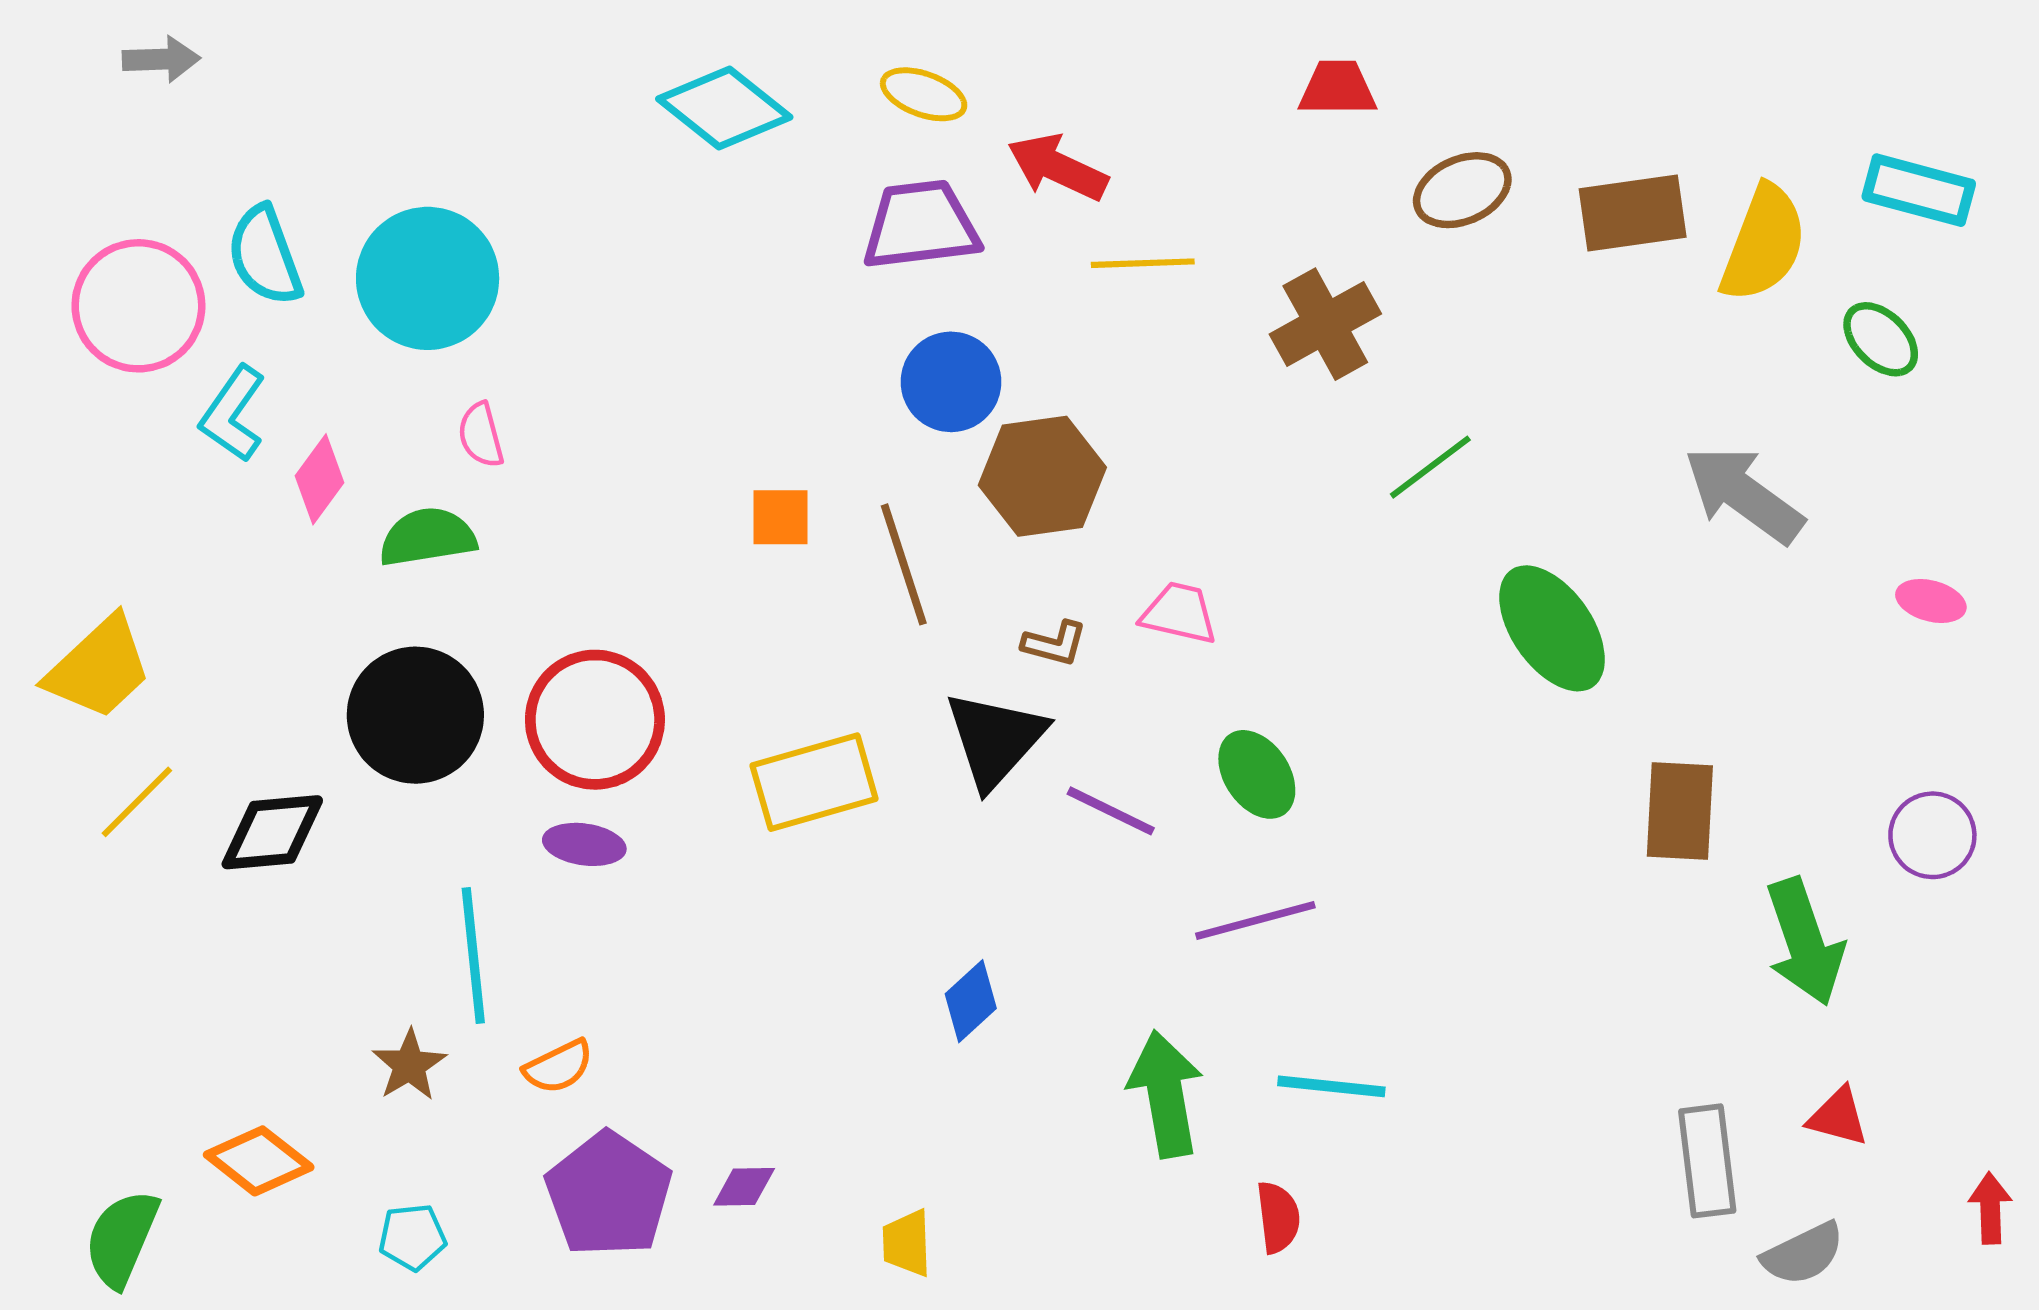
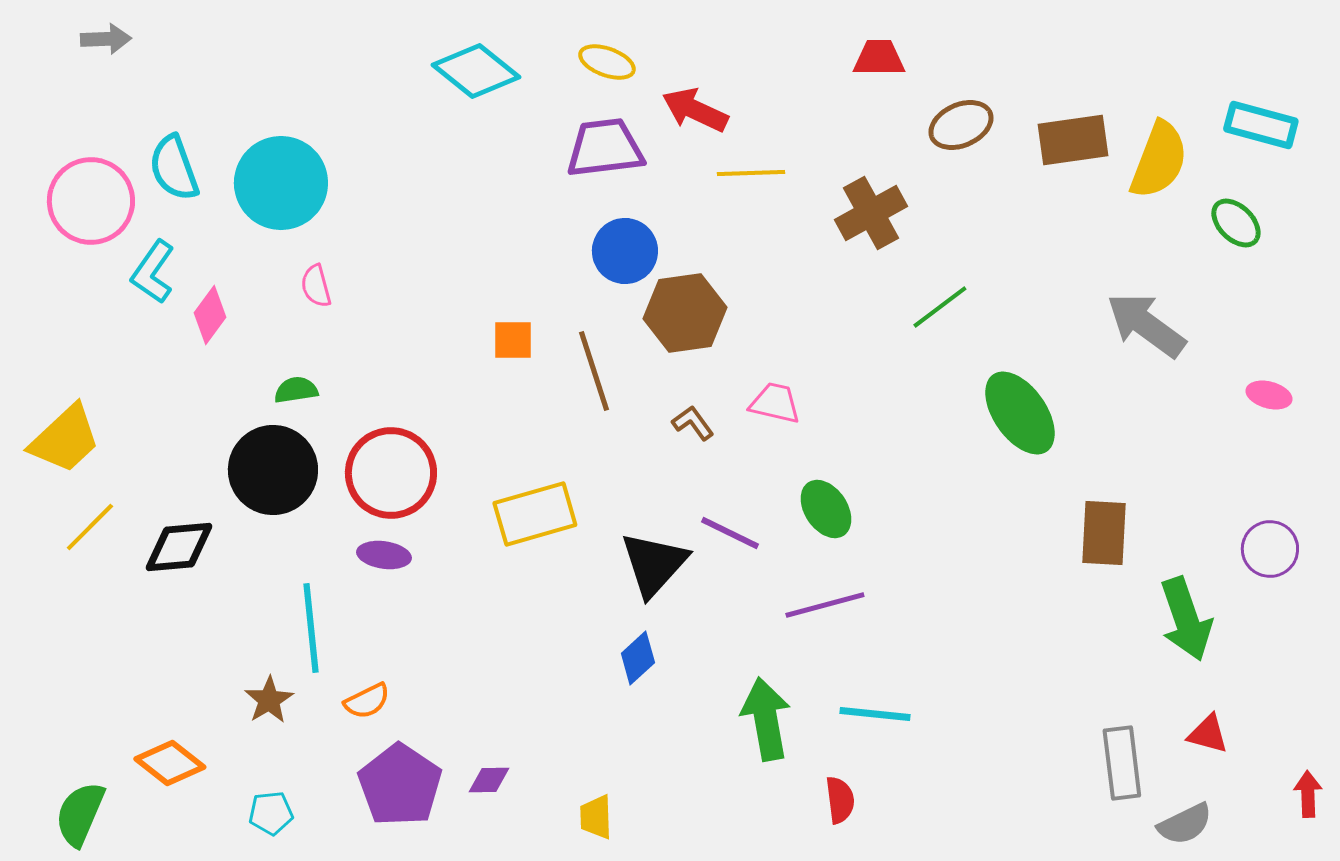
green semicircle: (428, 537) -> (296, 390), moved, size x0.7
brown L-shape: (1054, 644) -> (693, 423), turned -141
black triangle: (995, 739) -> (654, 564), moved

